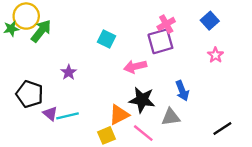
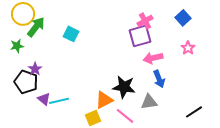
green star: (11, 29) -> (17, 46), moved
cyan square: (106, 39) -> (71, 34), moved
pink arrow: (135, 67) -> (153, 58), moved
purple star: (69, 72) -> (35, 69), moved

